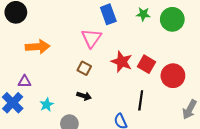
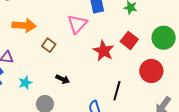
green circle: (172, 19) -> (164, 38), moved
red square: (147, 64) -> (129, 40), moved
brown square: (84, 68) -> (49, 45), moved

